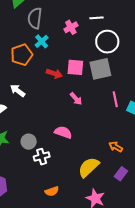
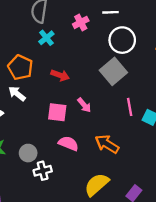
orange pentagon: (22, 55) -> (20, 67), moved, turned -30
pink square: (75, 67) -> (57, 112), moved
gray square: (100, 69) -> (113, 71), turned -30
orange arrow: (116, 147) -> (107, 144), moved, size x1.5

